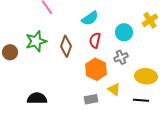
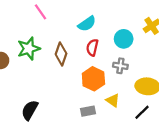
gray cross: (121, 57) -> (120, 66), turned 32
black semicircle: (37, 98) -> (30, 110), turned -60
black line: (141, 100) -> (142, 112), turned -49

